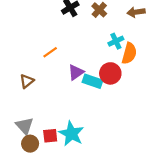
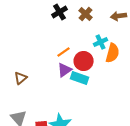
orange line: (50, 52) -> (64, 52), moved
red circle: (110, 73) -> (84, 61), moved

